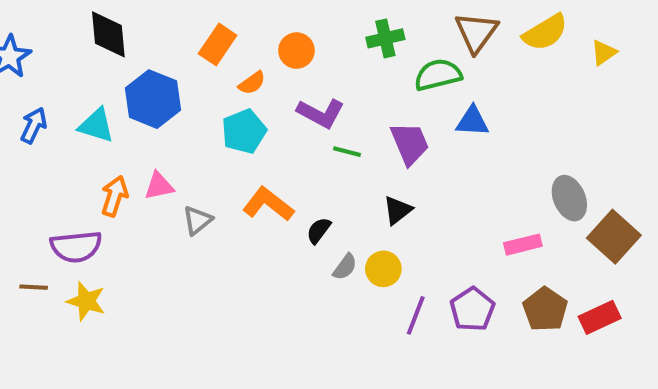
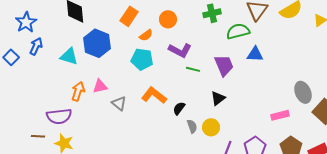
blue arrow: (34, 125) -> (36, 46), moved
cyan pentagon: (244, 131) -> (142, 59), turned 30
gray triangle: (197, 220) -> (119, 103), turned -42
gray semicircle: (345, 267) -> (192, 126), turned -56

